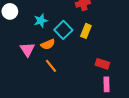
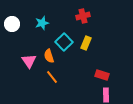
cyan star: (41, 21) -> (42, 23), moved
orange semicircle: (48, 44) -> (49, 56), turned 96

